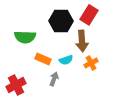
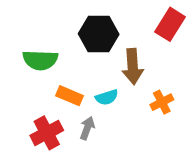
red rectangle: (89, 15) -> (170, 24), moved
orange cross: (91, 63) -> (162, 102), moved
red cross: (16, 85) -> (47, 133), moved

